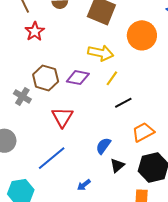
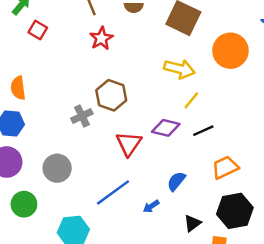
purple diamond: (78, 78) -> (166, 128), moved
gray cross: (22, 96) -> (82, 116), turned 30
black triangle: (117, 165) -> (192, 223), moved
blue arrow: (84, 185) -> (151, 206), moved

